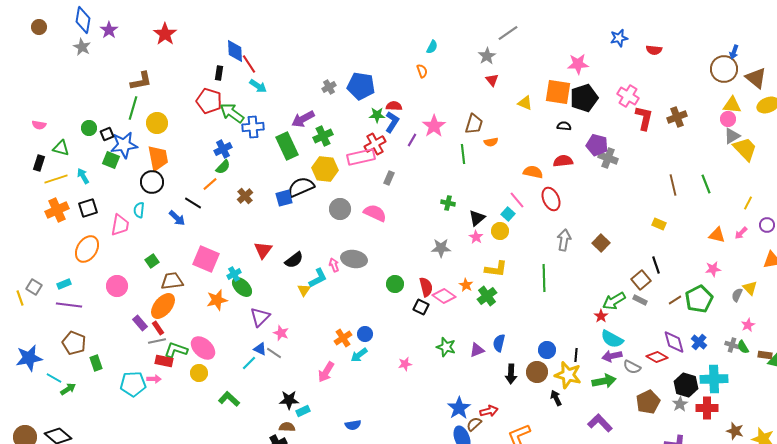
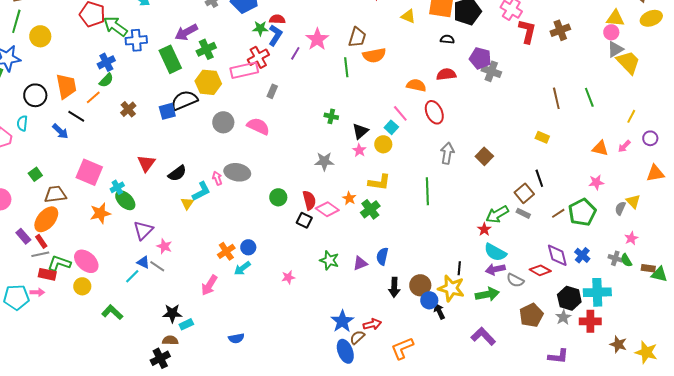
orange semicircle: (491, 142) -> (374, 55), size x1.6
orange trapezoid: (158, 158) -> (66, 86), moved
blue circle: (547, 350) -> (429, 300), moved

